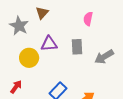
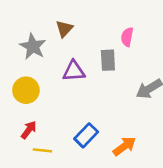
gray rectangle: (77, 47) -> (108, 60), moved
yellow circle: (29, 58) -> (26, 90), moved

